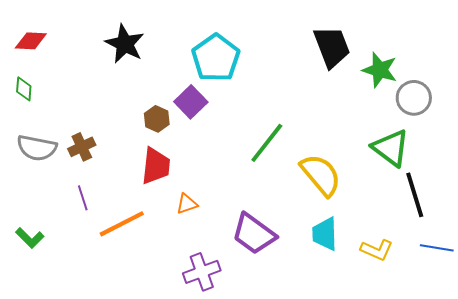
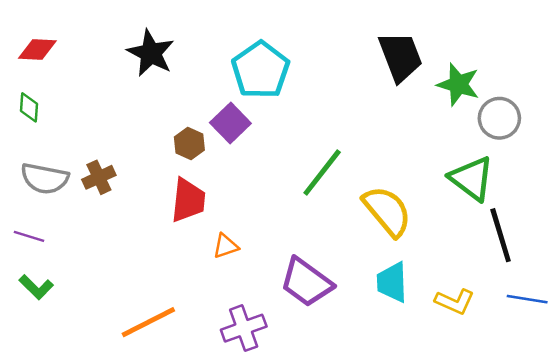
purple line: (83, 198) -> (29, 236), moved, turned -55
orange line: (122, 224) -> (148, 322), moved

